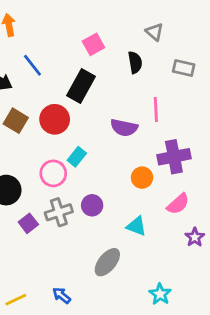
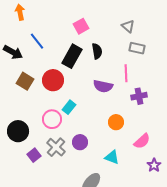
gray triangle: (155, 32) -> (128, 26), moved
black semicircle: (135, 62) -> (97, 51), moved
gray rectangle: (184, 68) -> (137, 48), moved
purple cross: (174, 157) -> (139, 96), moved, size x0.7
gray cross: (59, 212) -> (56, 147), turned -30

